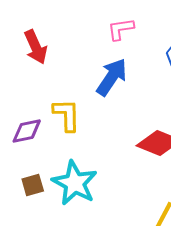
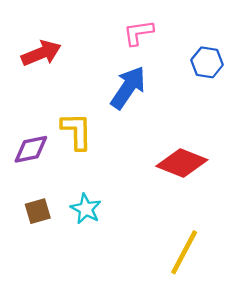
red arrow: (36, 47) -> (41, 53), turned -88
cyan star: (75, 183) -> (86, 209), size x0.6

